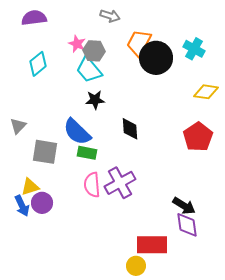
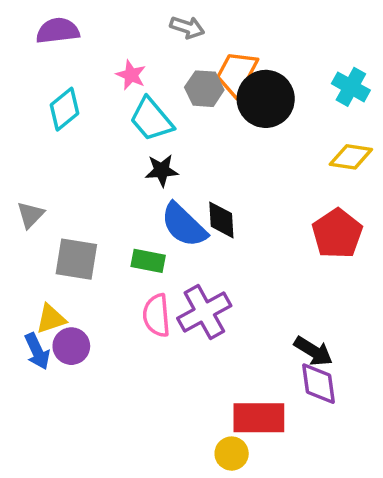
cyan cross: (194, 49) -> (351, 87), moved
gray hexagon: (94, 51) -> (204, 89), moved
blue semicircle: (77, 132) -> (184, 225), moved

